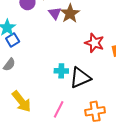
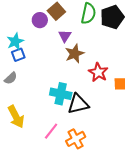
brown star: (70, 13) -> (75, 54), moved
cyan cross: (61, 71) -> (61, 94), size x1.5
orange cross: (95, 111) -> (76, 139), moved, turned -30

